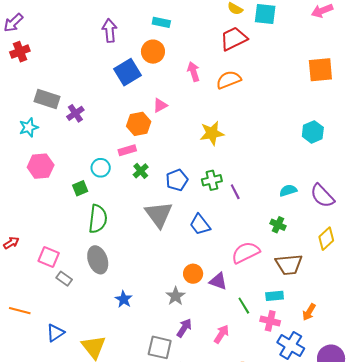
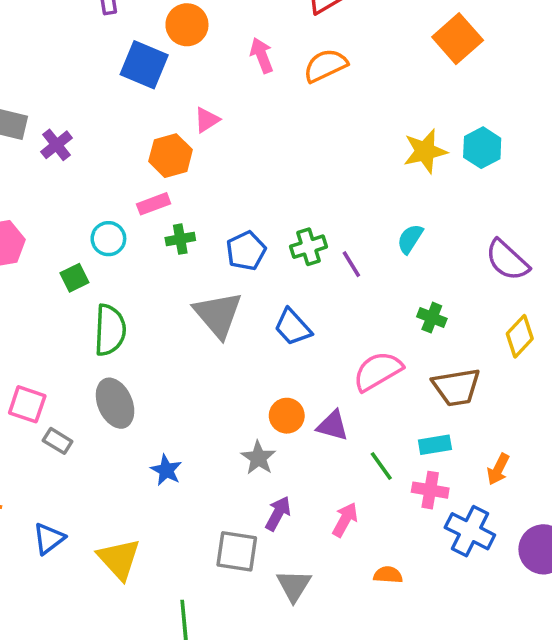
orange square: (320, 70) -> (458, 39), moved, turned -32
blue square: (127, 72) -> (144, 65), turned -32
yellow star: (212, 133) -> (425, 151), moved
green cross: (141, 171) -> (180, 239), turned 35
cyan semicircle: (288, 191) -> (410, 239), moved, turned -36

